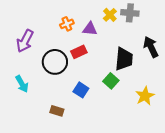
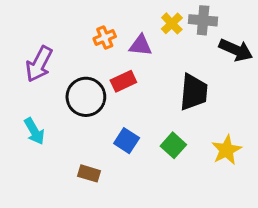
black arrow: (151, 47) -> (236, 50), moved, turned 140
green square: (111, 81) -> (173, 145), moved

